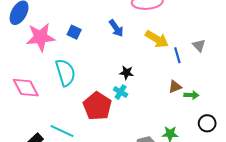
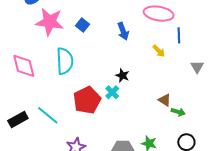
yellow arrow: (157, 39) -> (159, 51), size x0.6
blue line: (177, 55) -> (179, 35), moved
brown triangle: (175, 87) -> (165, 100), turned 40

